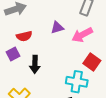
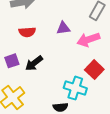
purple square: (13, 54) -> (12, 61), moved
black arrow: (35, 64) -> (34, 63), turned 42

